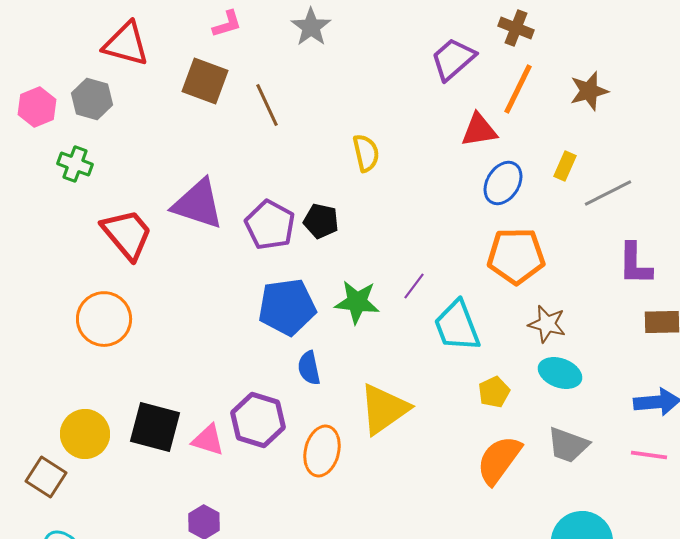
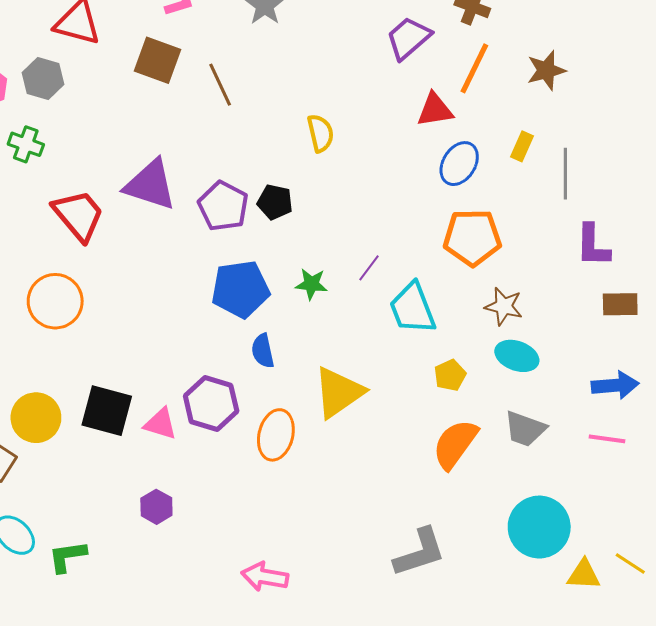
gray line: (608, 193) -> (565, 174), turned -63
green star: (357, 302) -> (311, 284), size x0.7

